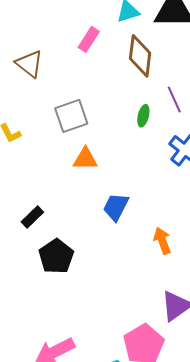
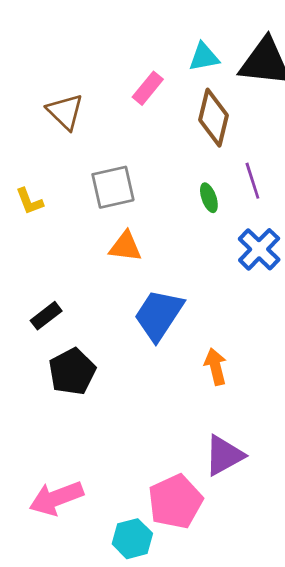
green ellipse: (143, 116) -> (209, 198), turned -40
blue trapezoid: (116, 207) -> (159, 315), size x1.4

